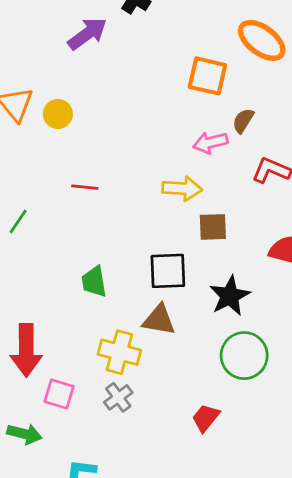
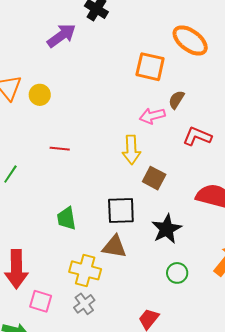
yellow arrow: (182, 188) -> (131, 150), turned 84
brown square: (213, 227) -> (154, 178), turned 30
green circle: (244, 356) -> (177, 273), size x0.6

